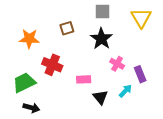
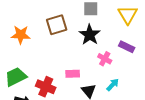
brown square: (67, 28) -> (57, 25), size x1.5
red cross: (52, 65) -> (46, 87), moved
purple rectangle: (140, 74) -> (127, 47), moved, turned -42

